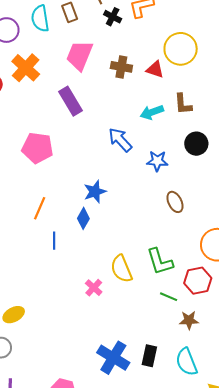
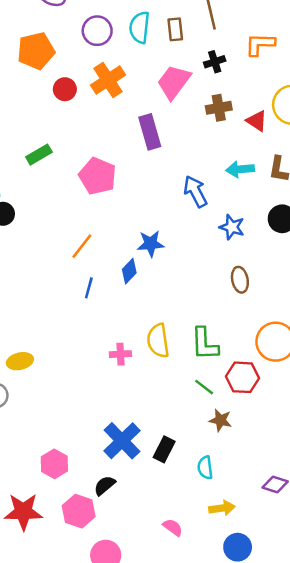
black cross: (113, 17) -> (215, 62), moved, turned 30
brown cross: (121, 67) -> (219, 108), turned -35
pink cross: (94, 288) -> (120, 354), turned 30
cyan semicircle: (187, 362) -> (205, 468), size x0.7

